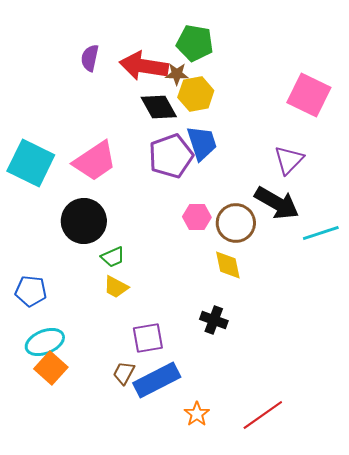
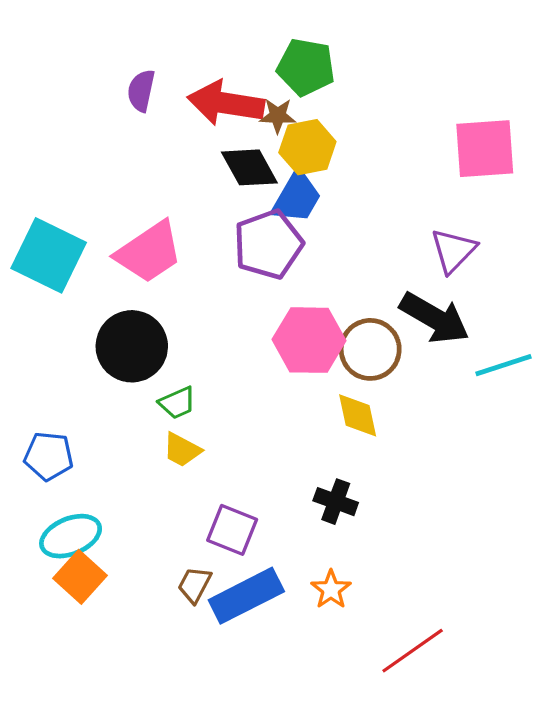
pink square: (309, 95) -> (485, 149), turned -30
blue trapezoid: (202, 143) -> (296, 197), moved, turned 48
pink hexagon: (197, 217) -> (309, 340), size x1.6
purple square: (148, 338) -> (232, 530), turned 32
orange star: (197, 414) -> (331, 589), moved

